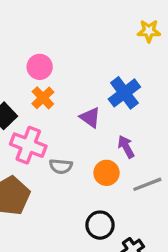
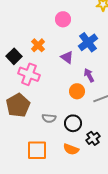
pink circle: (40, 67) -> (63, 19), moved
gray semicircle: (61, 166) -> (49, 118), moved

